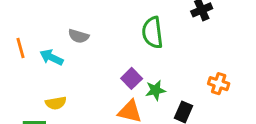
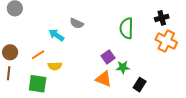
orange line: (21, 48) -> (38, 55), moved, turned 64
orange cross: (219, 84) -> (166, 41), moved, size x1.5

